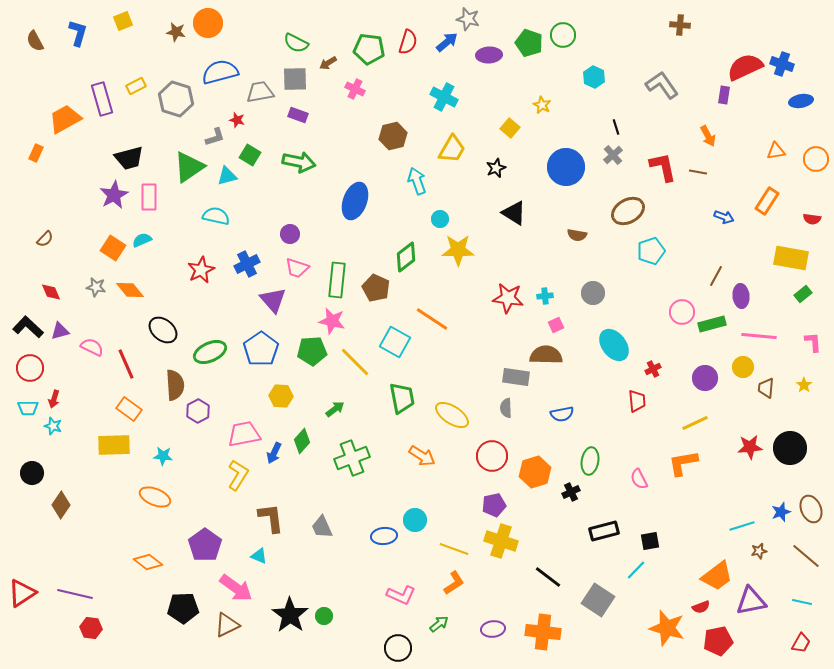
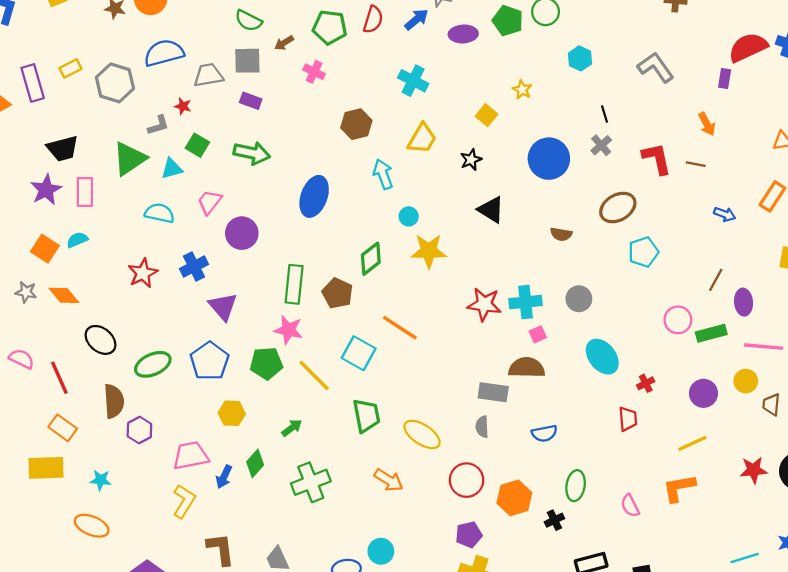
purple circle: (290, 234) -> (242, 233), size x1.5
pink trapezoid: (297, 268) -> (210, 202), moved, turned 110
cyan cross: (545, 296) -> (525, 302), size x1.8

